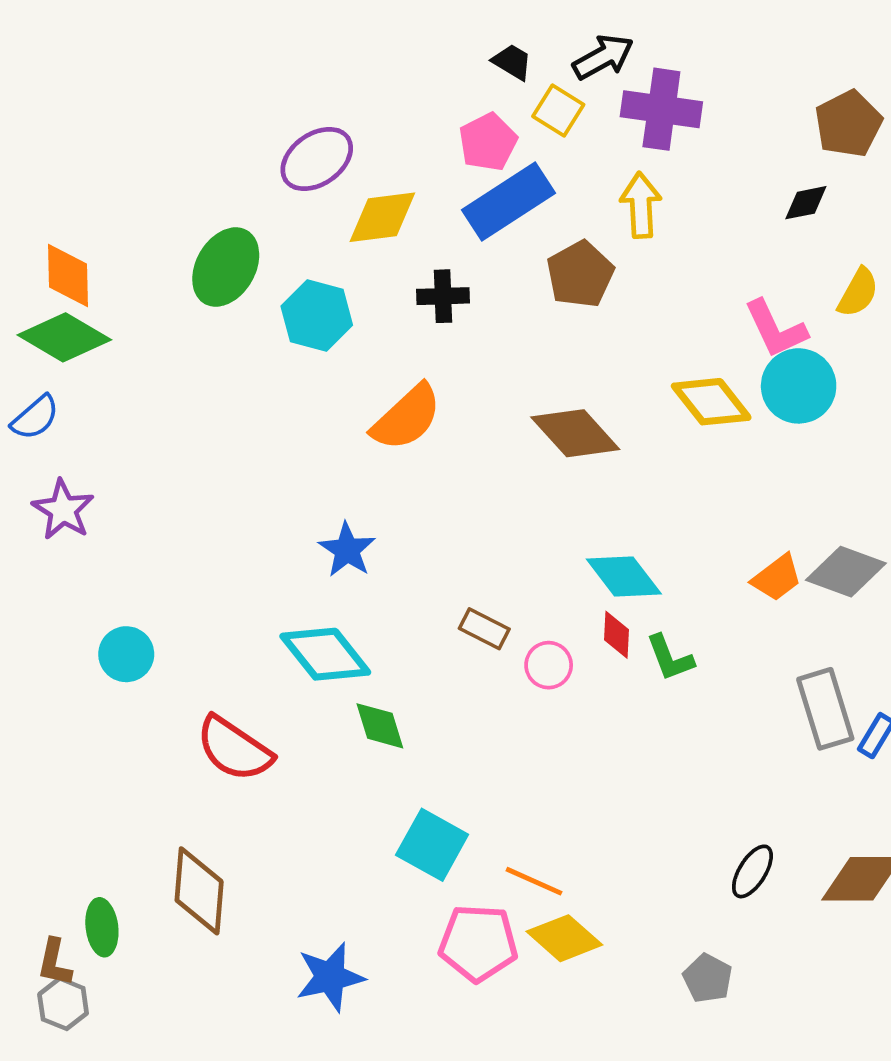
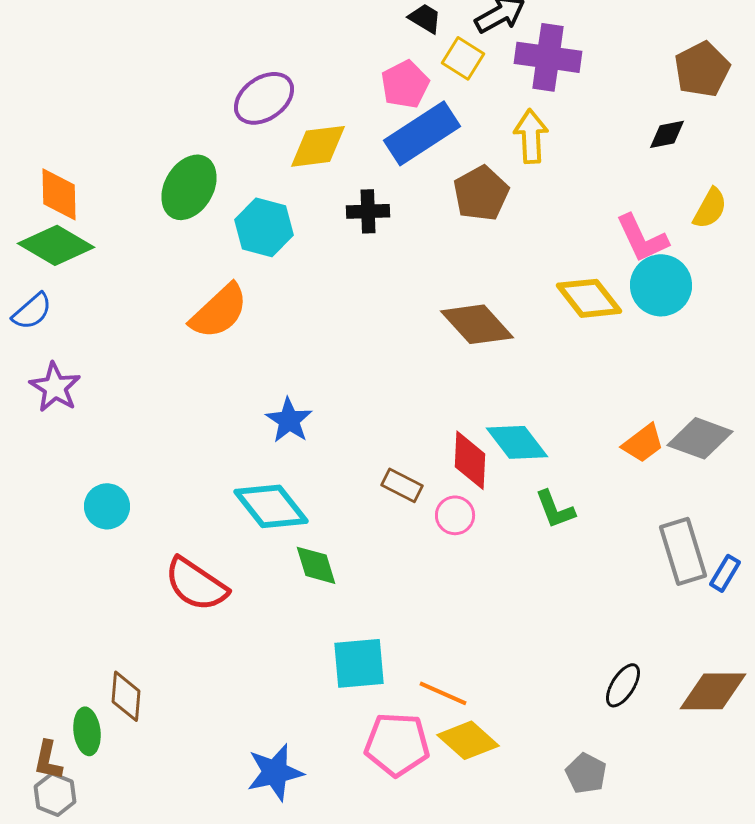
orange semicircle: (407, 418) -> (219, 311), moved
red diamond: (617, 635) -> (470, 460), moved, size x1.5
cyan square: (432, 845) -> (359, 663), turned -34
brown diamond: (199, 891) -> (126, 696), moved, size x0.7

